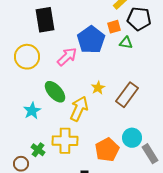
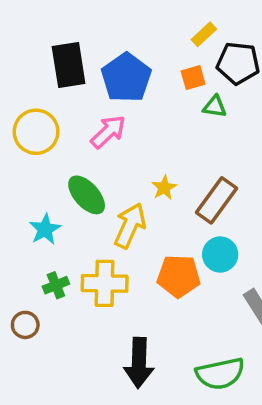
blue pentagon: (91, 40) -> (126, 78), moved
cyan circle: (132, 138) -> (220, 254), moved
green cross: (38, 150) -> (56, 285), moved, turned 32
orange pentagon: (107, 150) -> (179, 276), moved, turned 30

